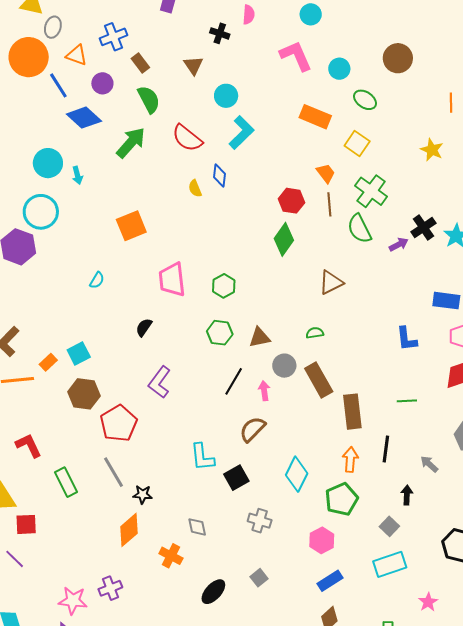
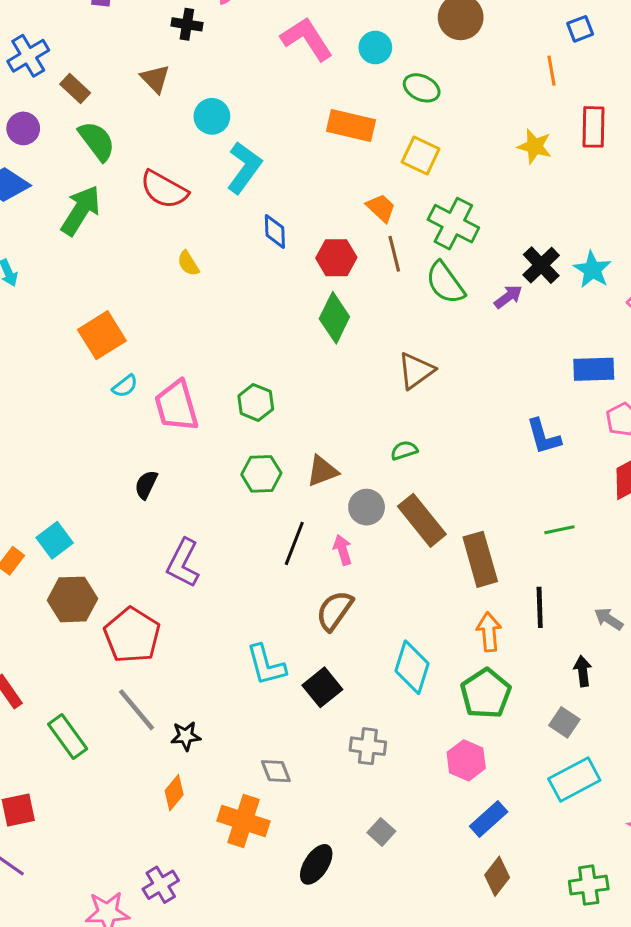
blue diamond: (220, 176) -> (275, 231), moved
cyan semicircle: (97, 280) -> (125, 386), moved, turned 30
orange diamond: (129, 530) -> (174, 793), size x0.7
orange cross: (171, 556) -> (244, 821), size x1.4

